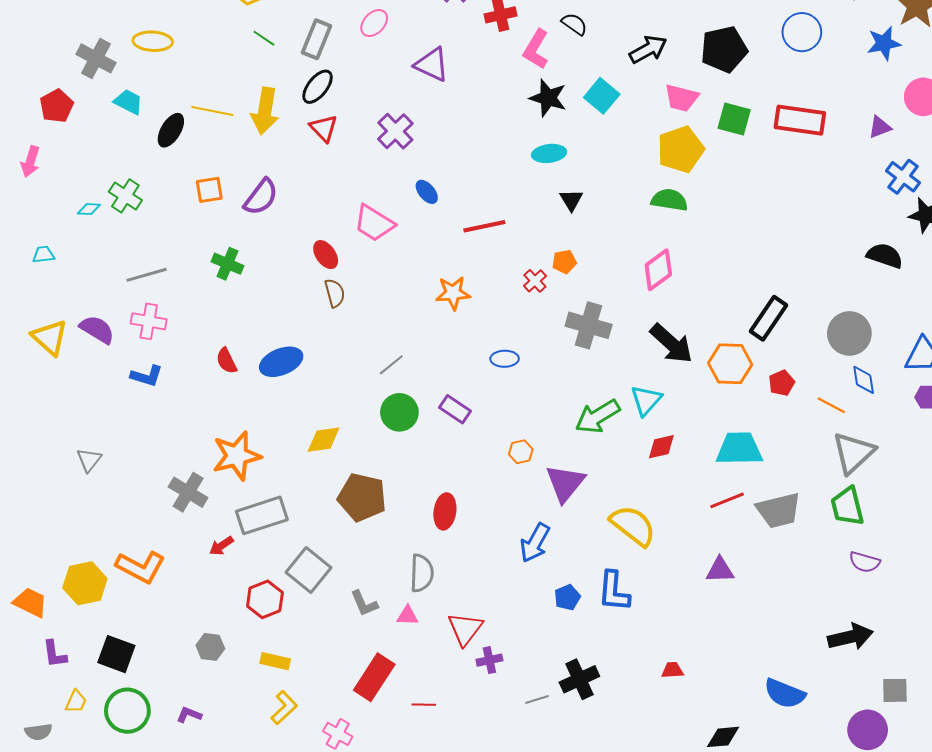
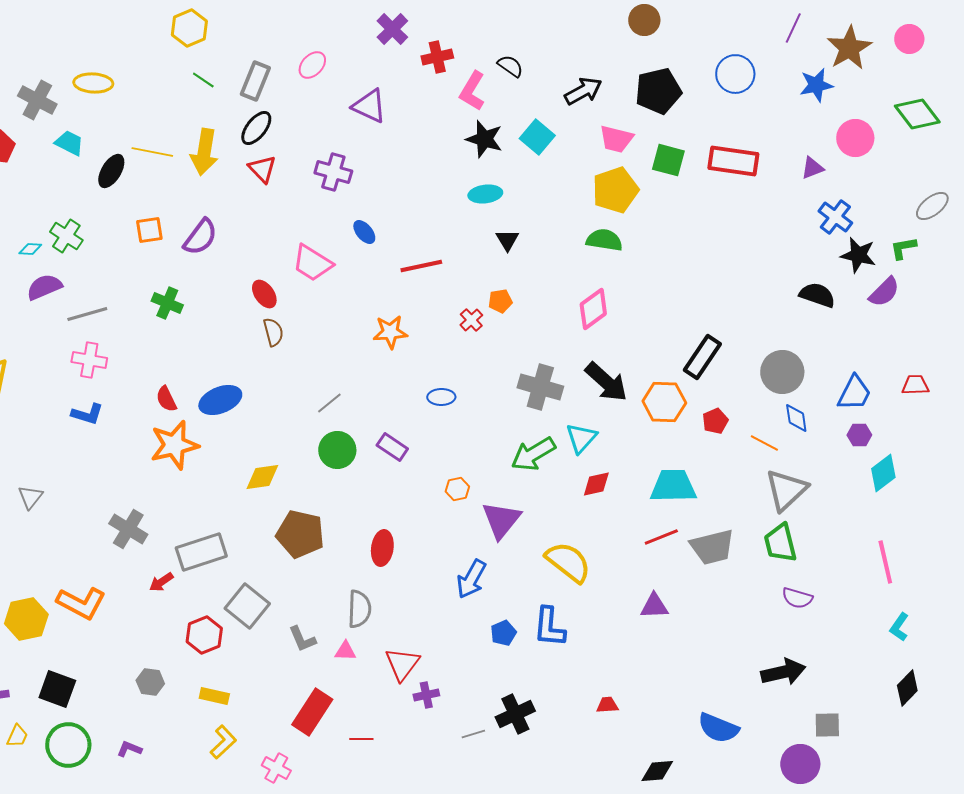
purple cross: (395, 131) -> (333, 172), turned -30
gray cross: (589, 325) -> (540, 387), moved
purple semicircle: (97, 329) -> (44, 287), moved, turned -54
orange star: (237, 456) -> (174, 445), moved

